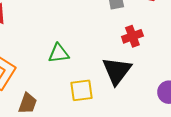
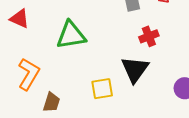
green triangle: (59, 53) -> (71, 35), moved, size x1.5

